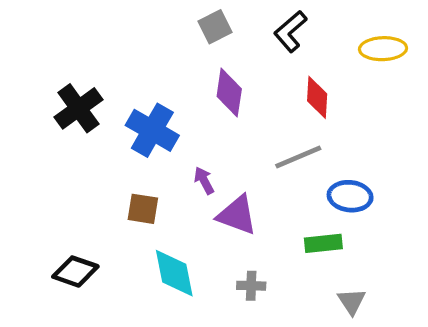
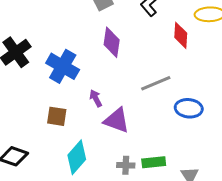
red diamond: (317, 97) -> (181, 35), moved
green rectangle: (323, 243) -> (154, 162), moved
cyan diamond: (174, 273) -> (77, 157), turned 52

